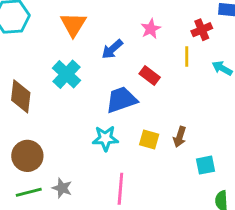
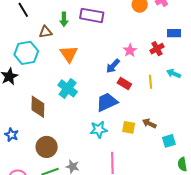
pink star: (151, 29) -> (130, 50), moved
blue arrow: (112, 49) -> (113, 66), moved
yellow line: (187, 57) -> (150, 82), moved
brown arrow: (180, 137) -> (149, 123), turned 104

